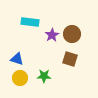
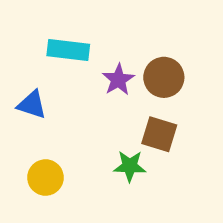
blue triangle: (17, 59) -> (32, 105), moved
green star: (44, 76) -> (130, 166), moved

